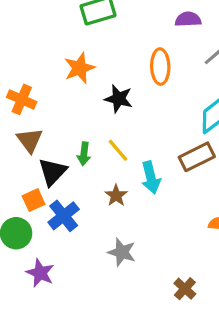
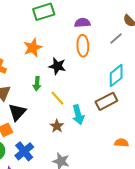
purple semicircle: (188, 19) -> (82, 23), moved
green arrow: (84, 154) -> (37, 84), moved
blue cross: (64, 216) -> (24, 151), moved

